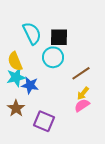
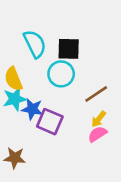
brown star: (16, 108) -> (15, 158), moved, turned -30
purple square: (44, 121) -> (50, 122), moved

